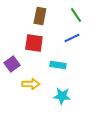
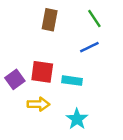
red square: (34, 43) -> (42, 72), moved
cyan star: (62, 96) -> (77, 119), turned 30

